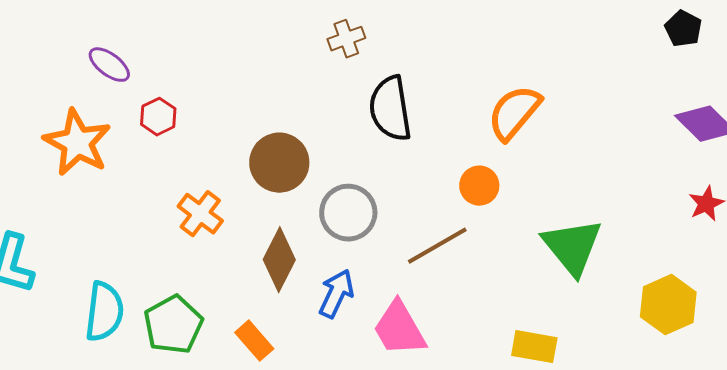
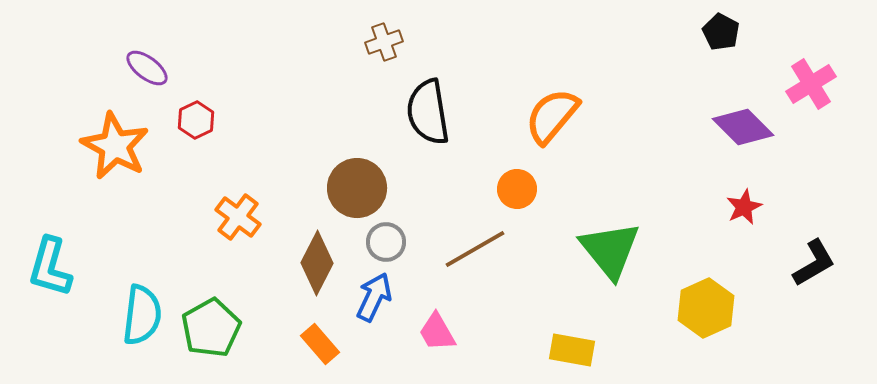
brown circle: (279, 163) -> (357, 188), moved
gray circle: (348, 213) -> (386, 242), moved, size x0.7
pink trapezoid: (399, 329) -> (437, 332), size x0.7
orange rectangle: (254, 341) -> (320, 344), moved

